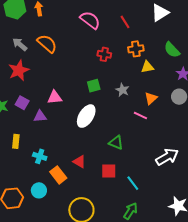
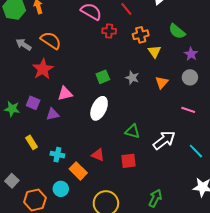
red cross: (104, 54) -> (109, 31), moved
yellow triangle: (147, 67) -> (154, 51), turned -48
red star: (19, 70) -> (43, 69), moved
pink line: (140, 115) -> (188, 110), moved
yellow rectangle: (16, 141) -> (32, 142), turned -32
white arrow: (167, 157) -> (164, 140), moved
cyan line: (133, 183) -> (196, 151), moved

